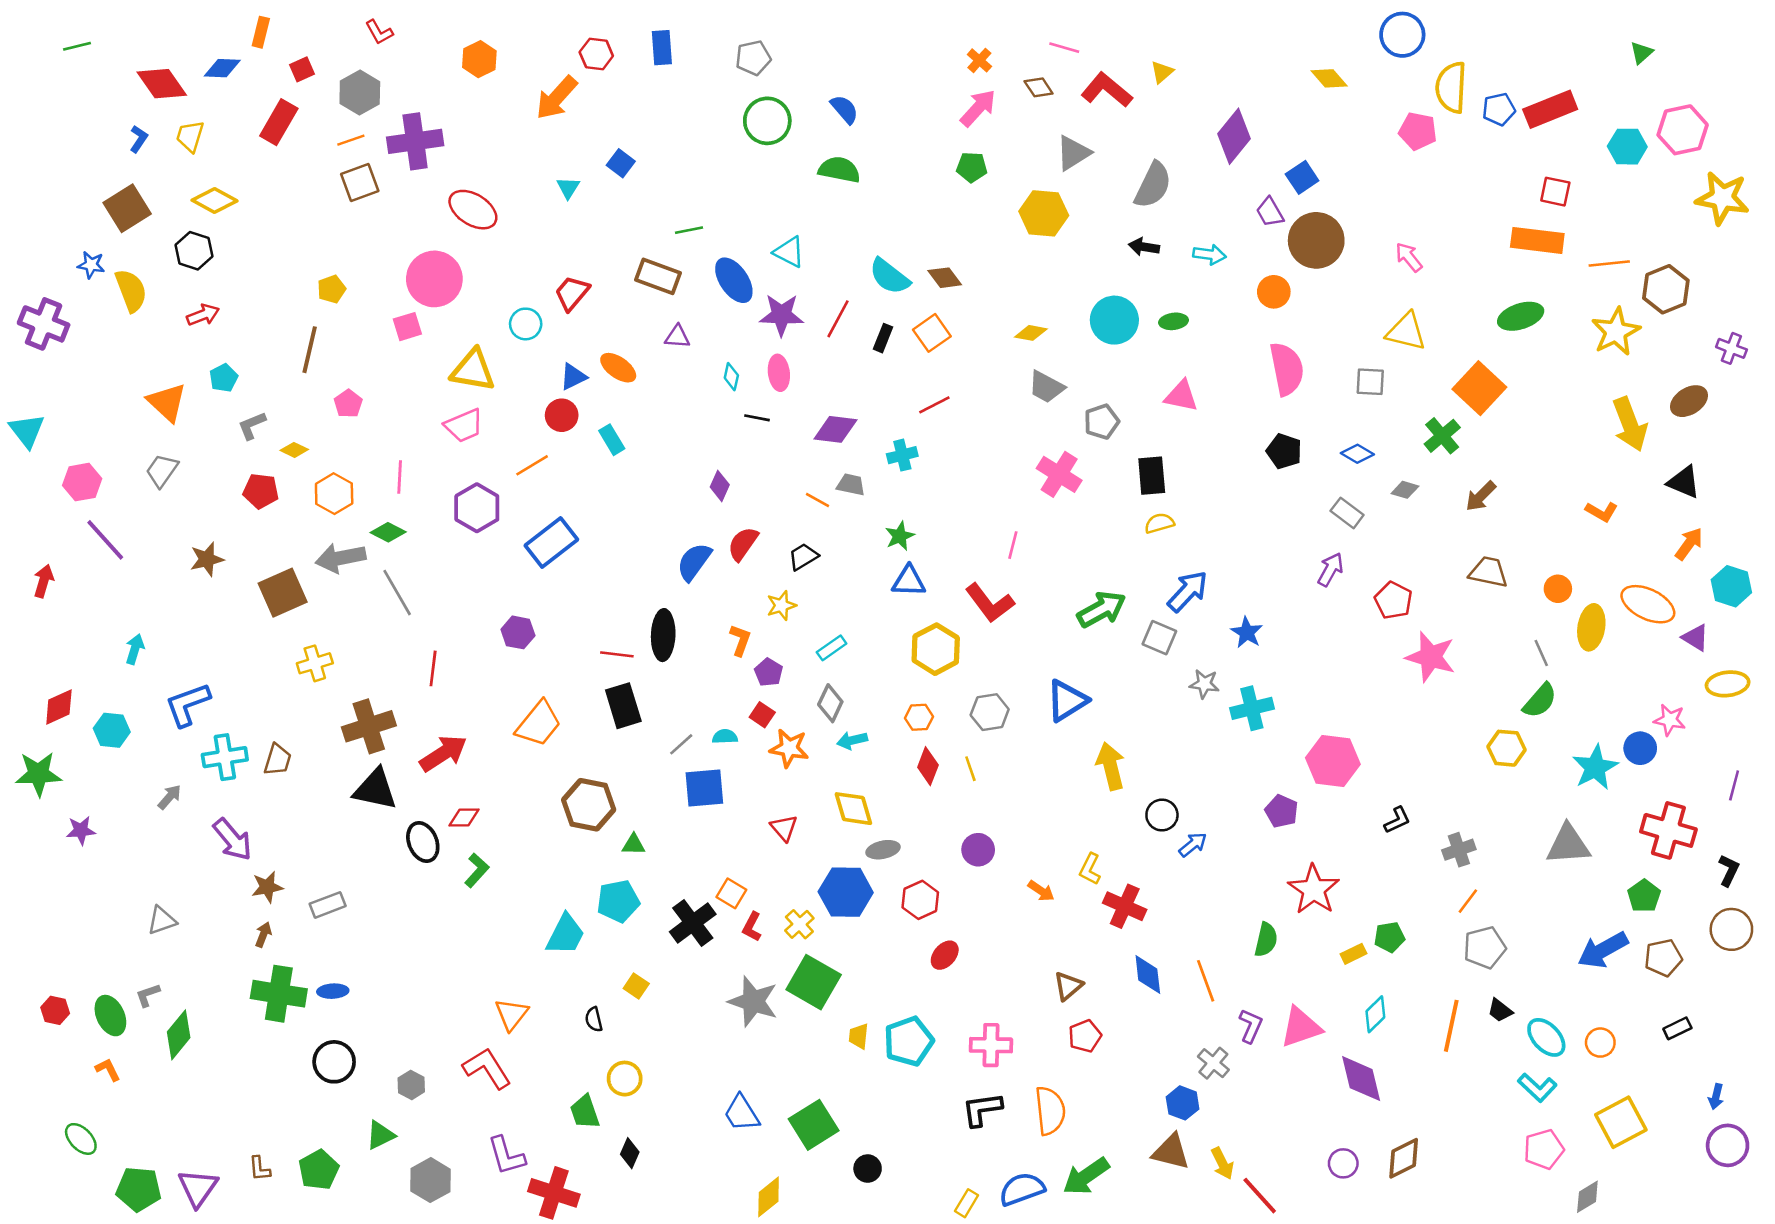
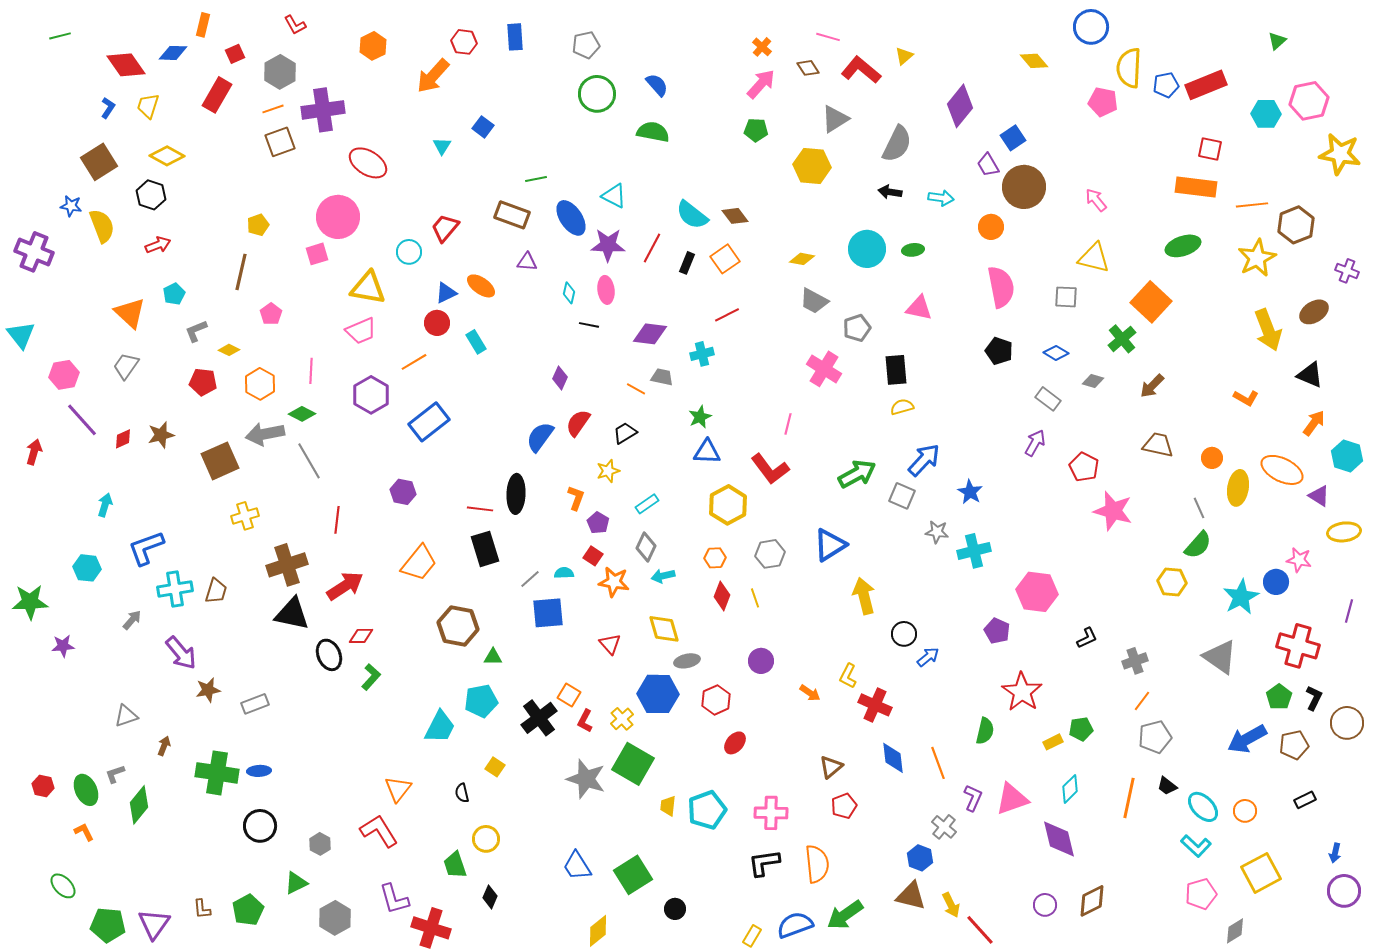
red diamond: (59, 707) -> (123, 439), moved, size x0.7
gray triangle: (1568, 845) -> (1220, 657), turned 39
black L-shape: (1729, 870) -> (1314, 698), moved
brown arrow: (263, 935) -> (164, 746), moved

